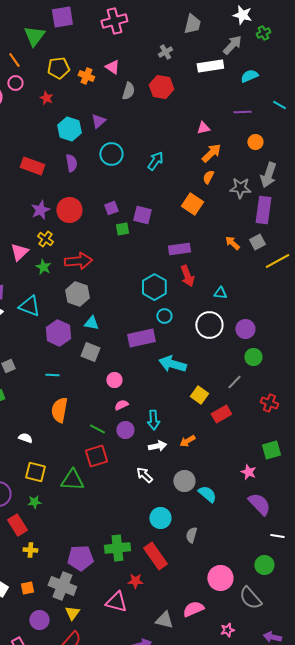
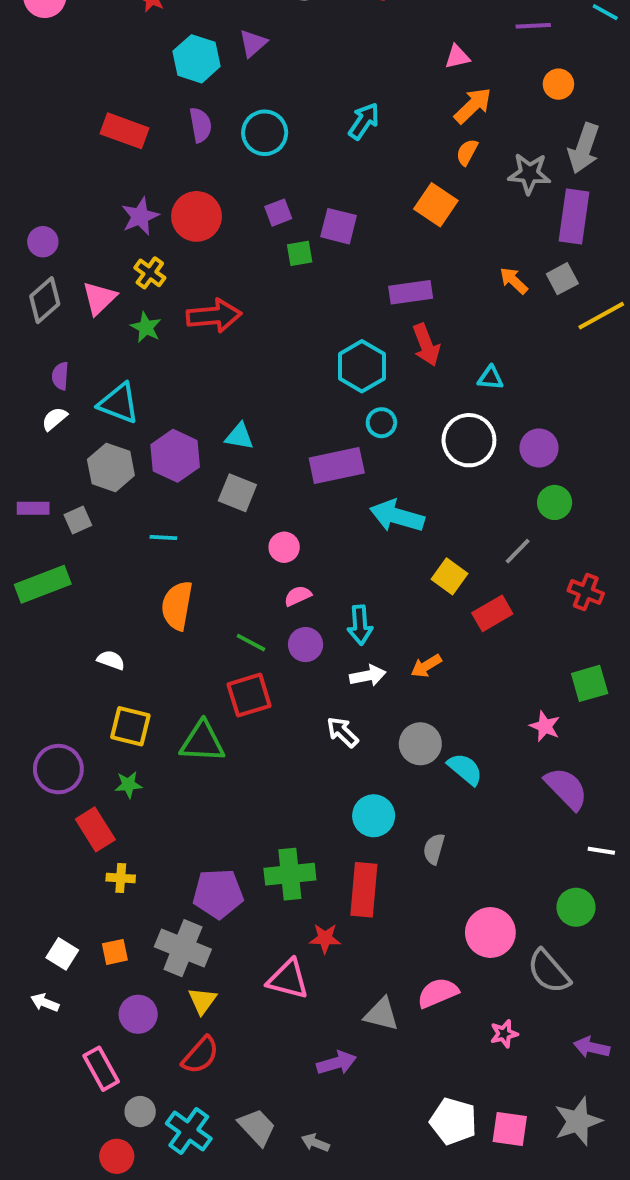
cyan circle: (111, 154) -> (265, 133), moved
gray hexagon: (77, 294) -> (111, 467), moved
red rectangle: (155, 556) -> (364, 890), turned 40

